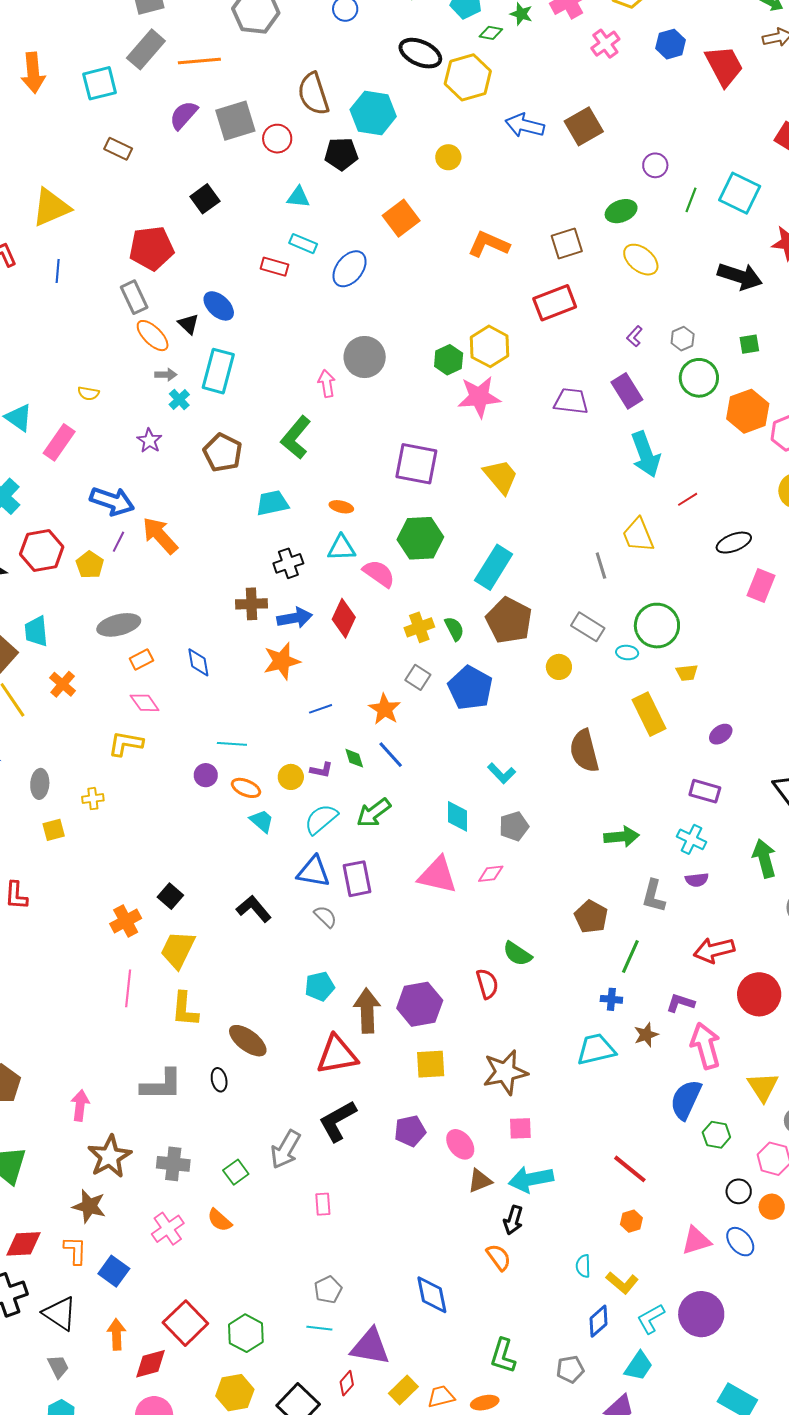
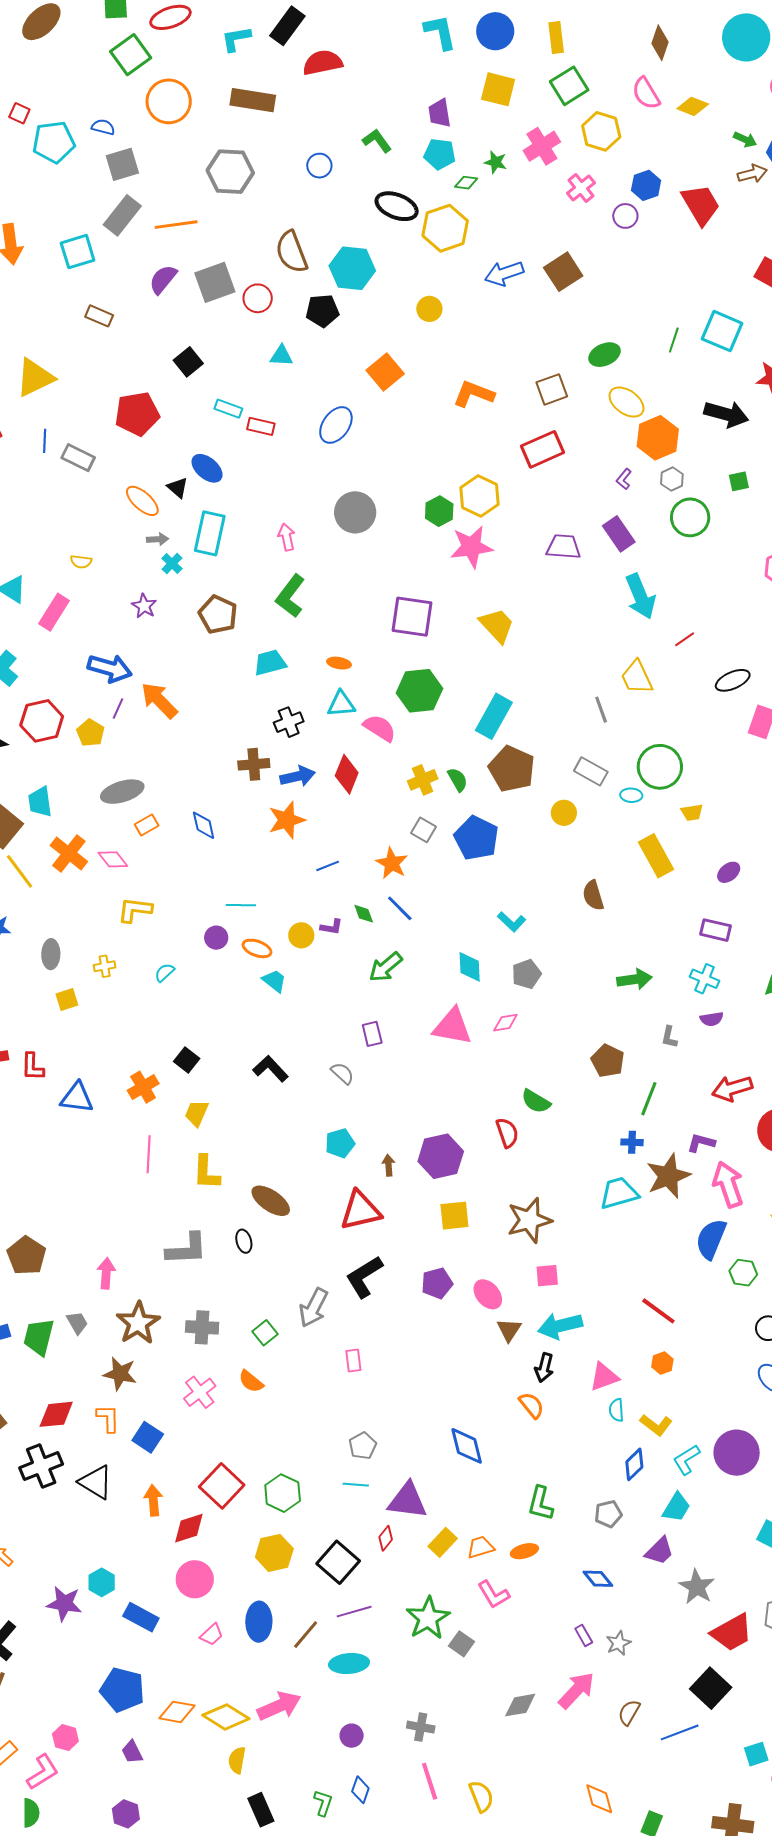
blue arrow: (525, 125) -> (504, 273), turned -30
purple circle: (655, 165) -> (625, 216), moved
cyan rectangle: (303, 244) -> (228, 409), moved
gray rectangle: (134, 297) -> (78, 458), moved, turned -36
pink arrow: (327, 383) -> (287, 537), moved
orange hexagon: (748, 411) -> (658, 438), moved
orange cross: (63, 684) -> (69, 853), size x1.4
pink diamond: (145, 703) -> (113, 859), moved
brown semicircle: (584, 751) -> (593, 895), size x0.7
cyan semicircle: (321, 819) -> (164, 972), moved, size x0.6
blue triangle: (313, 872) -> (77, 1098), moved
purple rectangle: (357, 879) -> (372, 1034), size x0.7
gray L-shape: (654, 896) -> (669, 1037), size x0.7
yellow trapezoid: (178, 950) -> (197, 1113), size x0.7
brown arrow: (367, 1011) -> (388, 1165), size x0.5
brown star: (646, 1035) -> (668, 1176), size x1.8
brown triangle: (480, 1181) -> (509, 1330), turned -32
pink triangle: (696, 1241) -> (604, 1377), moved
gray trapezoid: (58, 1367) -> (77, 1323), moved

